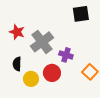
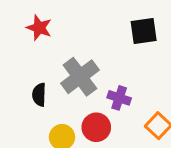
red star: (17, 32) -> (39, 28), moved
black semicircle: (17, 64) -> (39, 95), moved

